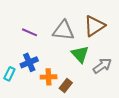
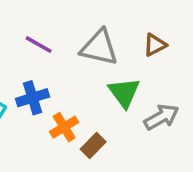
brown triangle: (94, 26) -> (155, 45), size x0.6
orange cross: (49, 77) -> (64, 127), turned -35

